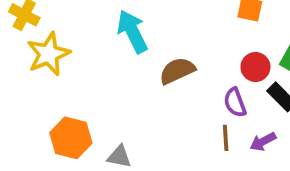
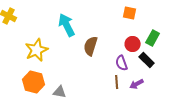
yellow star: (48, 54) -> (37, 50), moved
brown semicircle: (177, 71) -> (91, 46), turned -48

